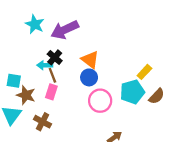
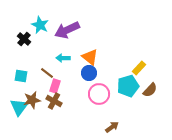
black cross: (55, 57) -> (24, 39), moved
cyan arrow: (45, 65) -> (63, 58), moved
brown line: (52, 75) -> (47, 73), moved, turned -32
brown star: (26, 95) -> (32, 100), moved, turned -30
brown cross: (43, 122) -> (54, 101), moved

